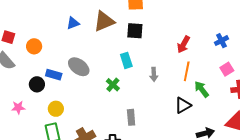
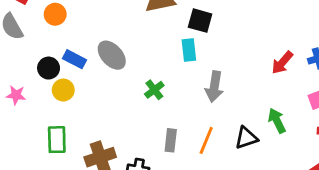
red arrow: (184, 44) -> (282, 63), moved
cyan rectangle: (126, 60) -> (189, 50), moved
orange line: (187, 71) -> (206, 140), moved
gray arrow: (154, 74) -> (214, 87), size x1.5
yellow circle: (56, 109) -> (63, 90), moved

